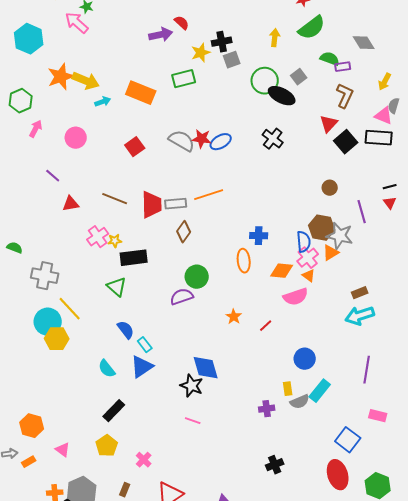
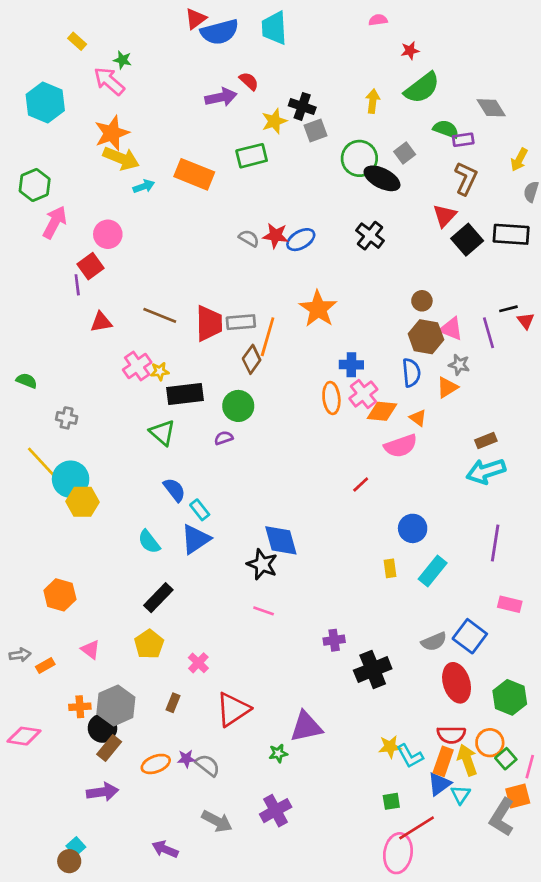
black cross: (222, 42) -> (302, 106), turned 30
orange star: (61, 77) -> (112, 133), moved
pink triangle: (384, 116) -> (451, 329), moved
pink arrow: (36, 129) -> (55, 222), size x1.4
gray semicircle: (182, 141) -> (249, 238), size x0.6
red square: (135, 147) -> (91, 266), moved
purple line: (53, 176) -> (77, 285), turned 42
black line: (390, 187) -> (508, 309), moved
brown circle: (330, 188) -> (422, 301), moved
orange line: (209, 195) -> (268, 337), moved, turned -56
brown hexagon: (322, 228) -> (426, 337), moved
gray star: (340, 236) -> (459, 365), size x0.6
pink cross: (308, 258) -> (363, 394), moved
gray cross: (45, 276) -> (67, 418), size x0.6
green circle: (197, 277) -> (238, 406), moved
purple semicircle: (182, 297) -> (224, 438), moved, size x0.6
yellow line: (70, 309) -> (41, 462), moved
orange star: (234, 317) -> (318, 309), moved, size x1.8
gray semicircle: (300, 402) -> (434, 642), moved
purple cross: (267, 409) -> (334, 640), moved
orange hexagon: (32, 426) -> (60, 595), moved
black cross: (275, 465) -> (373, 669), size x1.5

